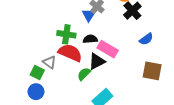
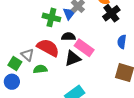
green cross: (66, 34) -> (51, 17), moved
blue semicircle: (146, 39) -> (122, 42), turned 128
green semicircle: (84, 74) -> (40, 69), moved, turned 32

